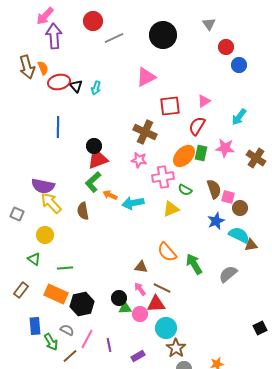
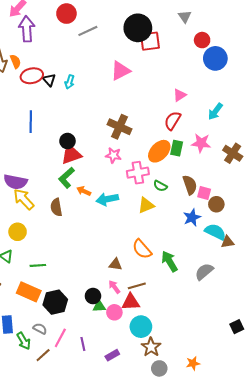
blue circle: (239, 65) -> (215, 58), size x1.5
red square: (170, 106) -> (150, 41), moved
brown line: (162, 288) -> (137, 286), turned -42

